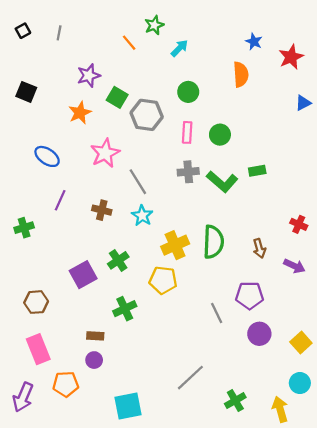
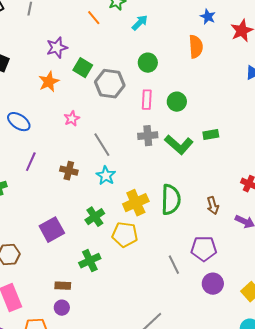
pink star: (105, 153) -> (72, 119), size x0.6
green cross: (118, 260) -> (95, 217), moved

